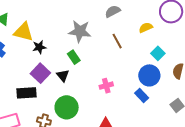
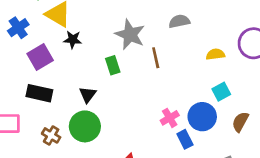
brown line: (117, 41) -> (156, 58), moved
purple square: (40, 73) -> (40, 57), moved
black triangle: (63, 76) -> (88, 95), moved
pink cross: (106, 86) -> (170, 118), moved, turned -32

